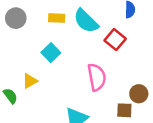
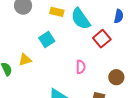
pink semicircle: (97, 77) -> (81, 67), size x0.6
brown circle: (139, 94) -> (116, 77), moved

